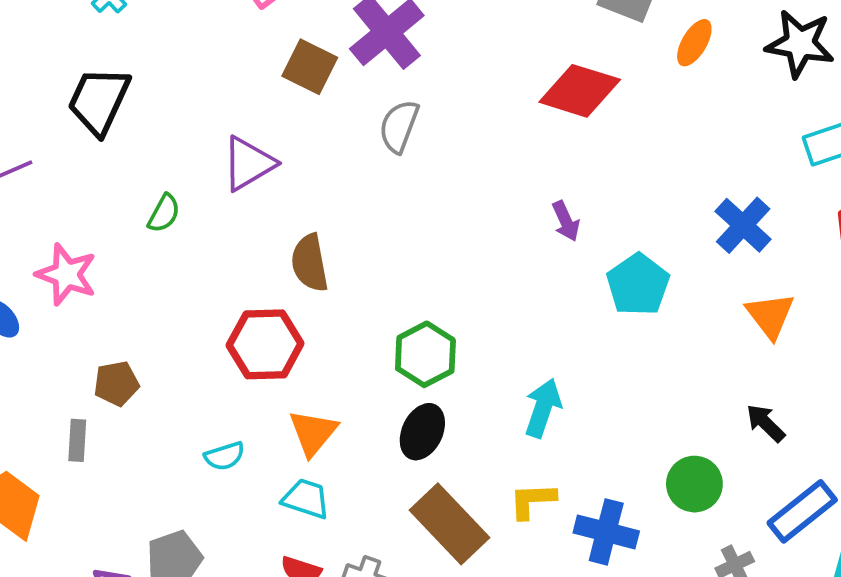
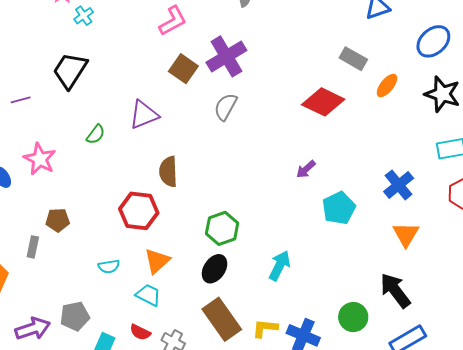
purple arrow: (566, 221) -> (306, 169), turned 65
black arrow: (766, 423) -> (395, 290), size x1.6
yellow L-shape: (532, 501) -> (265, 328), moved

